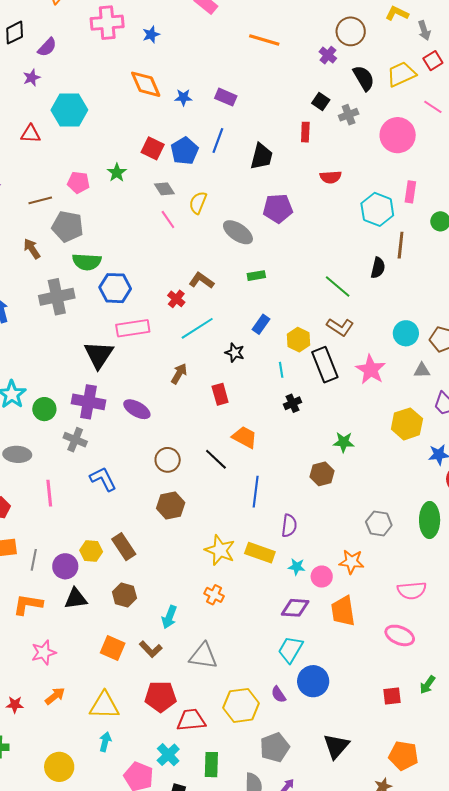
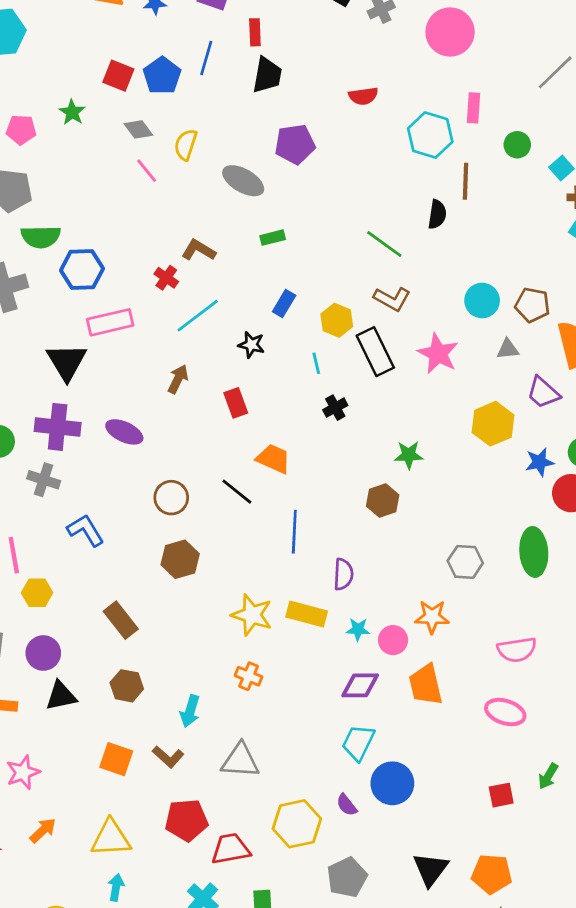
red rectangle: (305, 132) -> (255, 32), moved
yellow hexagon: (91, 551) -> (37, 593), moved
orange pentagon: (404, 756) -> (492, 874), moved

